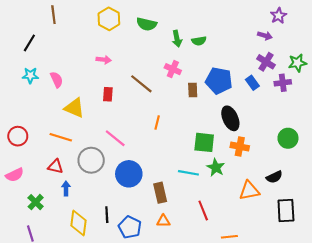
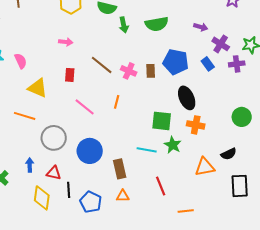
purple arrow: (265, 36) -> (201, 27), moved
green arrow: (177, 39) -> (124, 25), moved
green semicircle: (199, 41) -> (157, 24), size x1.6
pink cross: (173, 69) -> (129, 71), moved
pink line: (115, 138) -> (85, 107), moved
red triangle: (56, 167) -> (54, 173), moved

